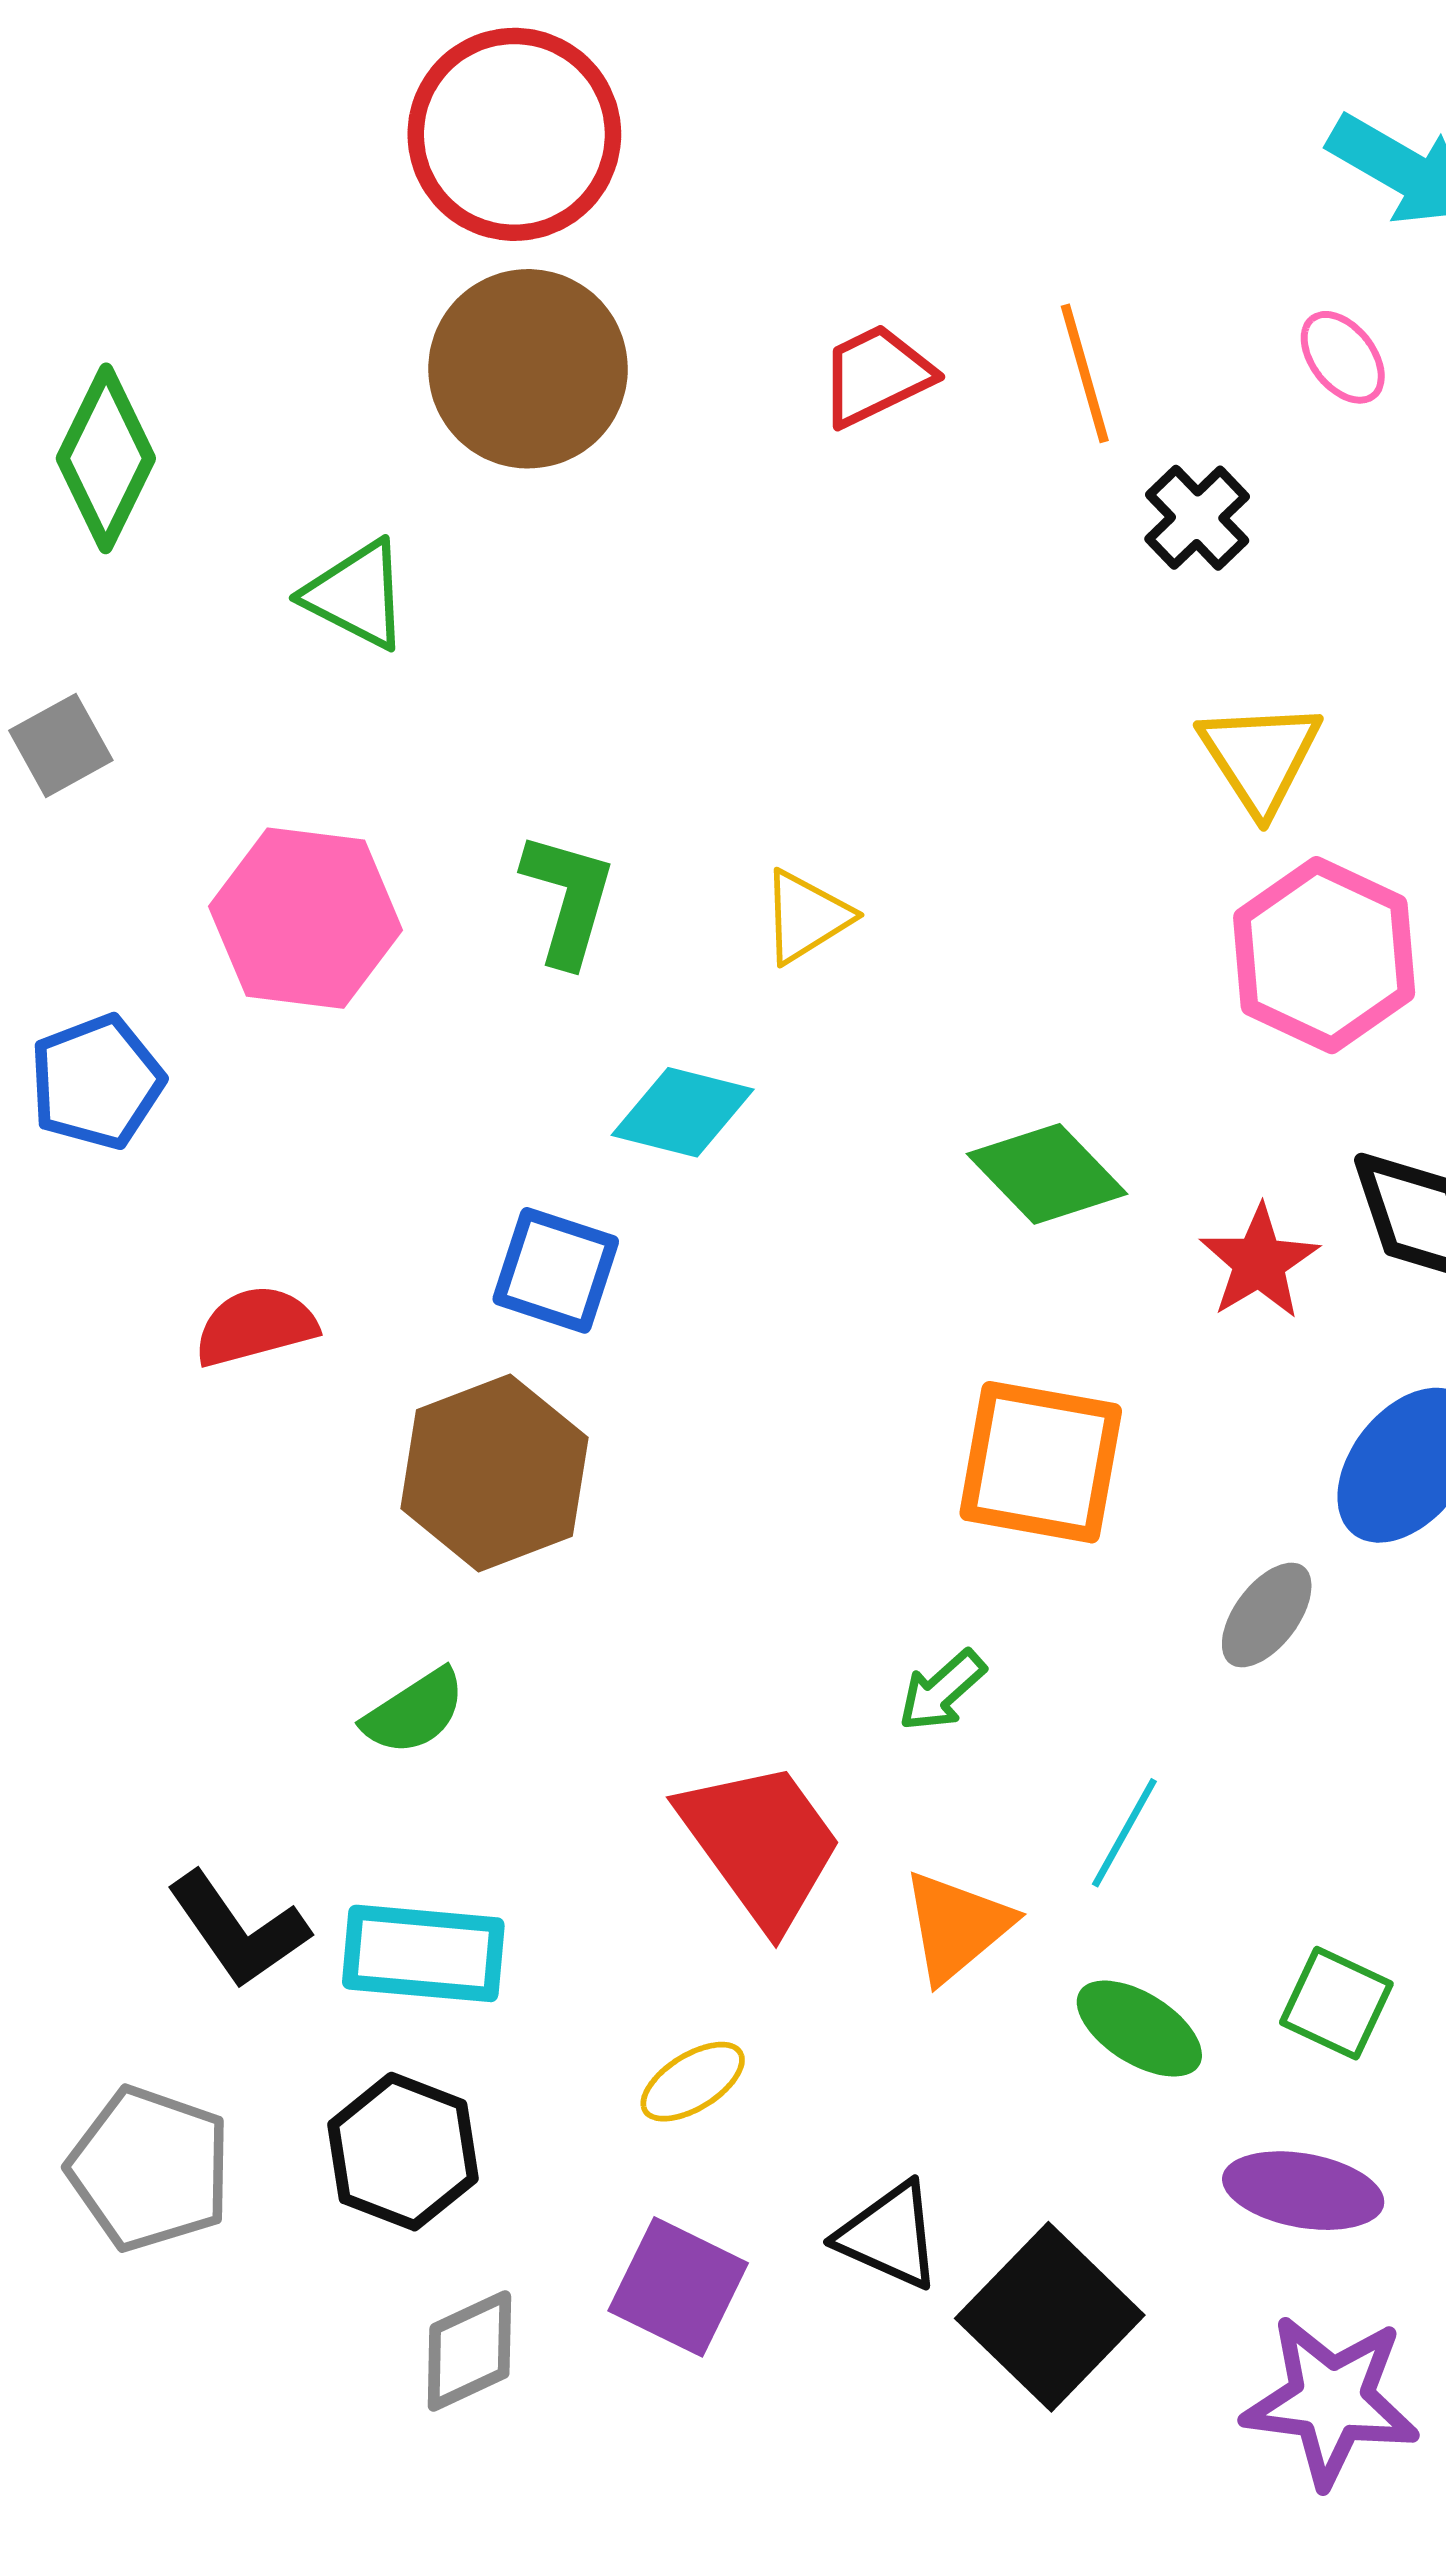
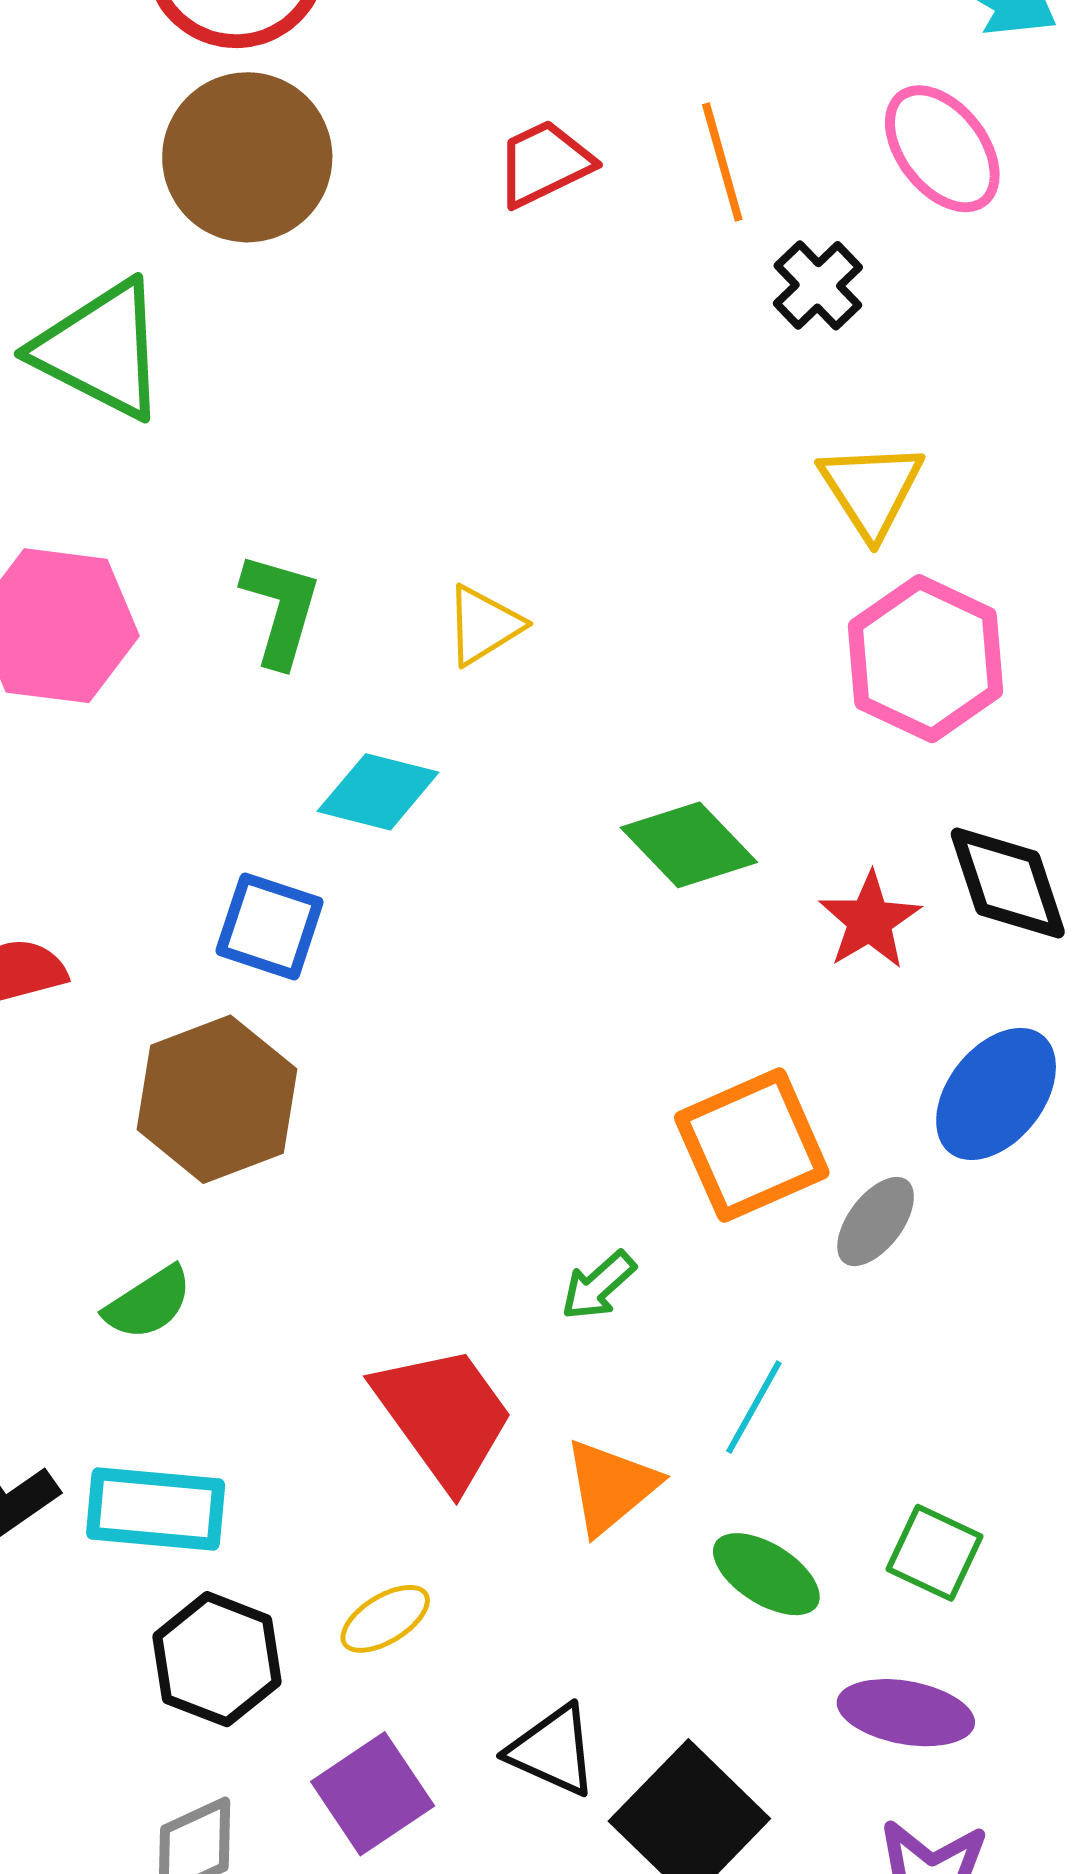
pink ellipse: (1343, 357) -> (942, 149), size x1.6
green triangle: (356, 595) -> (101, 350), size x1.5
orange square: (1041, 1462) -> (752, 1145), moved, turned -34
black hexagon: (403, 2152) -> (217, 1659), moved
purple square: (678, 2287) -> (373, 1794), turned 30

